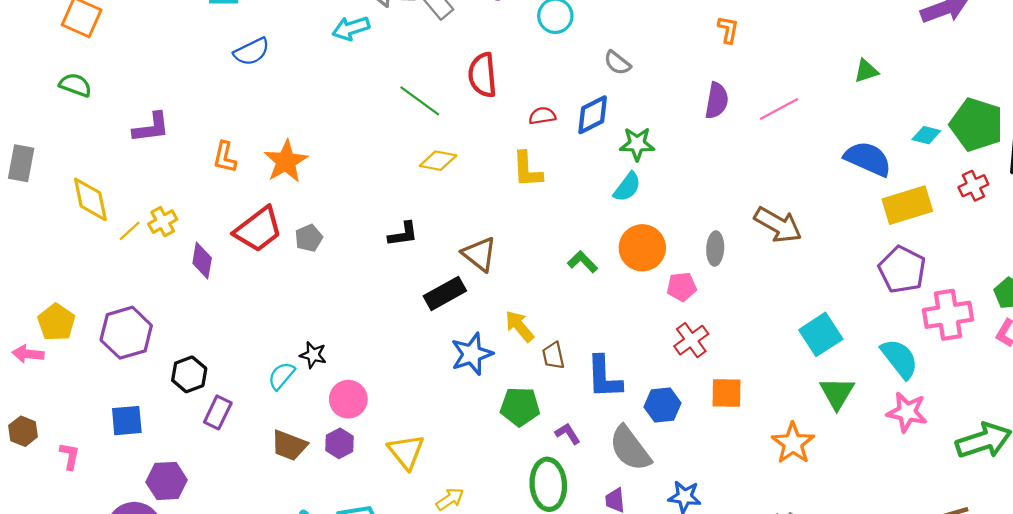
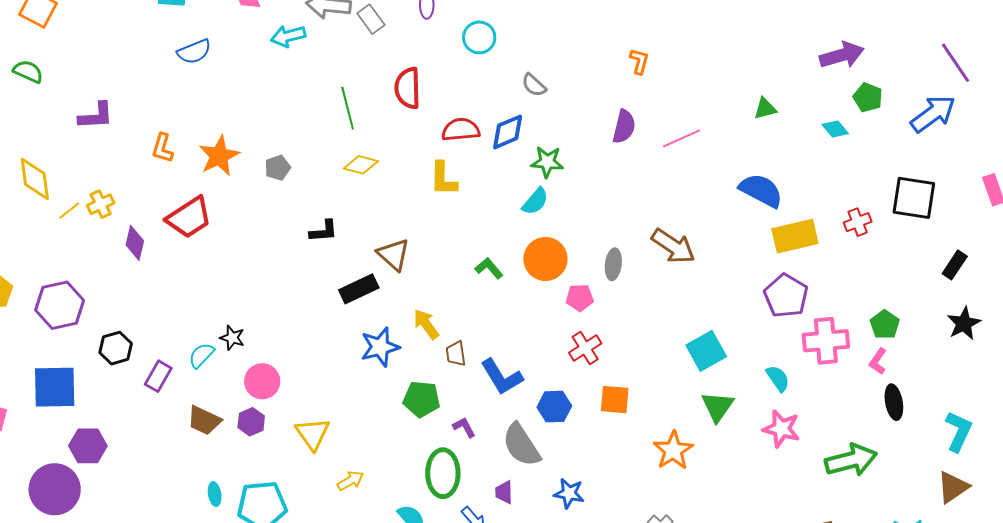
green line: (420, 101) -> (348, 108), turned 36
red semicircle: (542, 116) -> (461, 130), size x1.5
green pentagon: (977, 125) -> (868, 98), moved, size x0.6
cyan diamond: (926, 135) -> (835, 129), moved, turned 32
gray pentagon: (309, 238) -> (278, 168), moved
cyan semicircle: (900, 359) -> (778, 378), size x0.7
blue L-shape: (604, 377) -> (502, 377), turned -33
purple rectangle: (218, 412) -> (158, 376), moved
blue square: (127, 421) -> (55, 387), size x1.5

